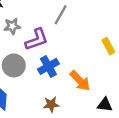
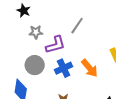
orange arrow: (80, 81) -> (90, 68), moved

